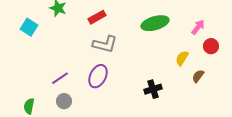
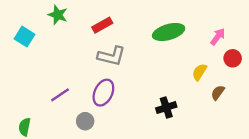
gray circle: (64, 101) -> (85, 121), moved

